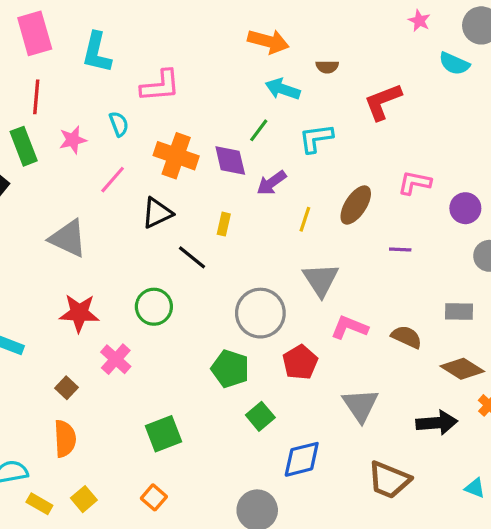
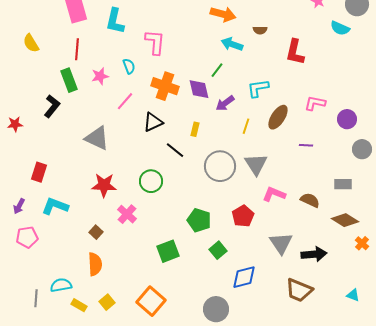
pink L-shape: (160, 86) -> (155, 42), turned -80
red L-shape: (383, 102) -> (295, 52), turned -56
cyan L-shape: (316, 138) -> (258, 88), moved
gray circle: (260, 313) -> (220, 166), moved
black arrow: (437, 423) -> (314, 254), moved
green square: (163, 434) -> (168, 251), moved
orange square: (154, 497) -> (151, 301), size x1.8

